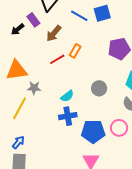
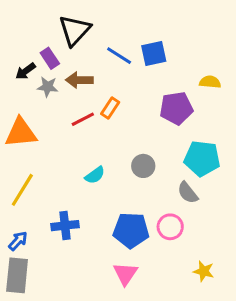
brown arrow: (54, 33) -> (79, 80), turned 48
gray star: (34, 88) -> (48, 87), moved
blue cross: (68, 116) -> (65, 226), moved

